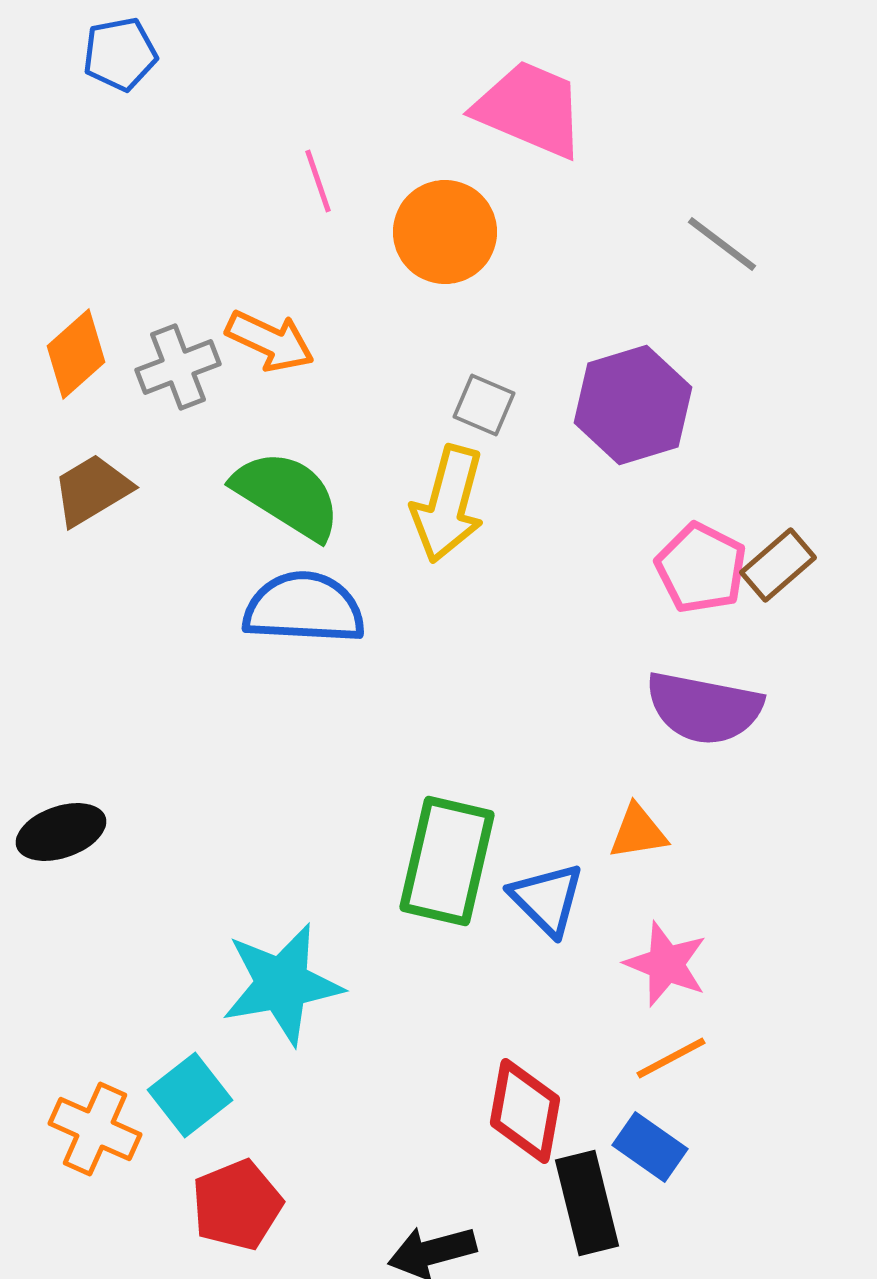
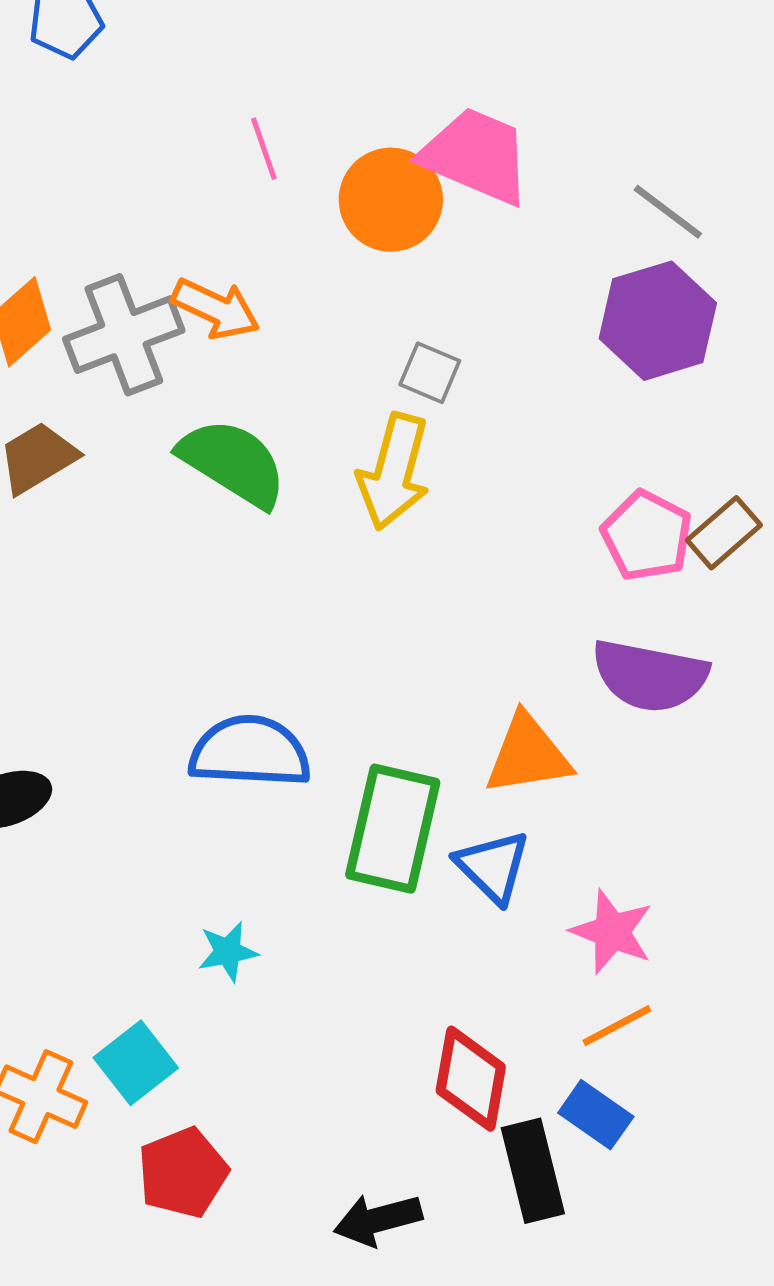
pink trapezoid: (530, 109) -> (476, 156), moved
gray cross: (178, 367) -> (124, 335), size x1.4
purple hexagon: (633, 405) -> (658, 321), moved
blue semicircle: (304, 608) -> (250, 752), moved
orange triangle: (638, 832) -> (528, 755), moved, size x1.5
cyan star: (282, 984) -> (228, 952), size x0.5

